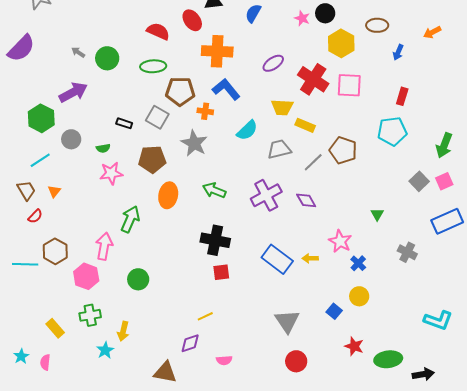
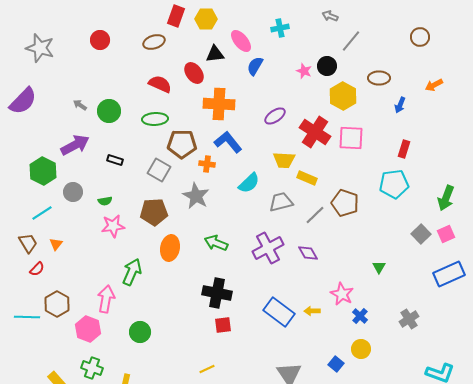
black rectangle: (124, 123) -> (115, 160), moved
gray cross: (407, 252) -> (409, 319), moved, turned 30
green cross: (90, 315) -> (92, 368), turned 30

